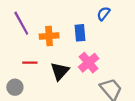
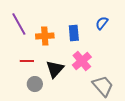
blue semicircle: (104, 14) -> (102, 23), moved
gray circle: (15, 87) -> (35, 84), moved

